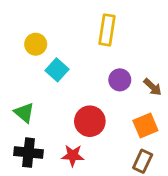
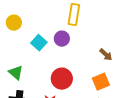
yellow circle: (36, 44) -> (14, 23), moved
purple circle: (120, 80) -> (62, 39), moved

